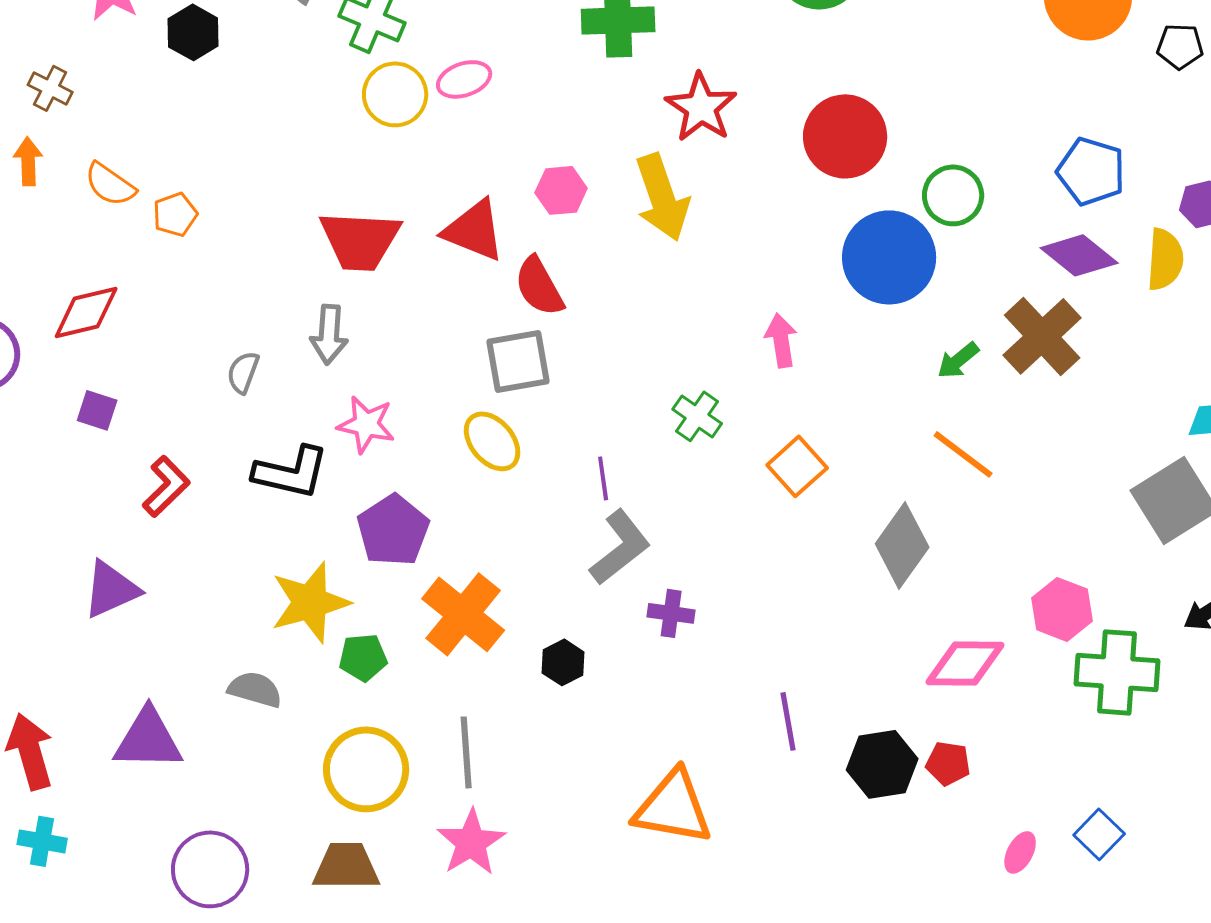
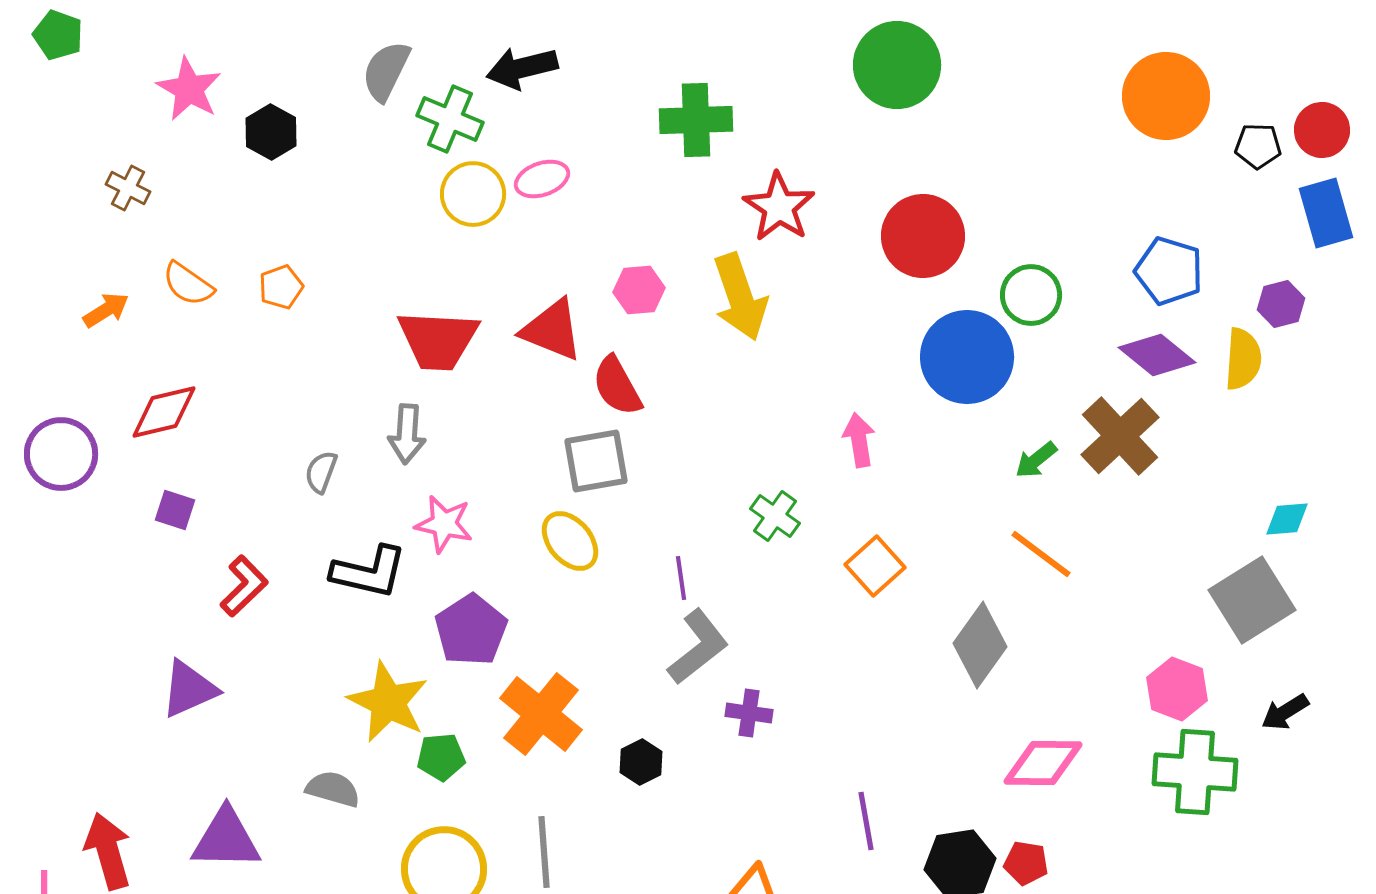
orange arrow: (28, 161) -> (106, 310), moved, turned 60
orange pentagon: (175, 214) -> (281, 287), moved
yellow star: (310, 602) -> (388, 702), turned -30
pink hexagon: (1062, 609) -> (1177, 689), moved

